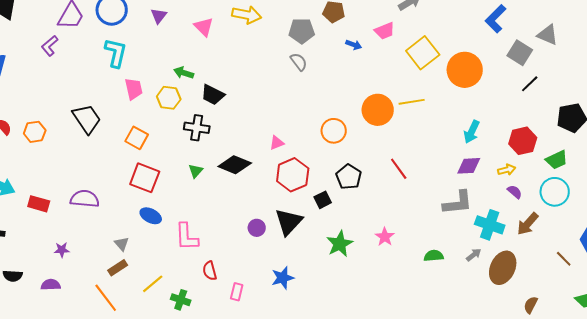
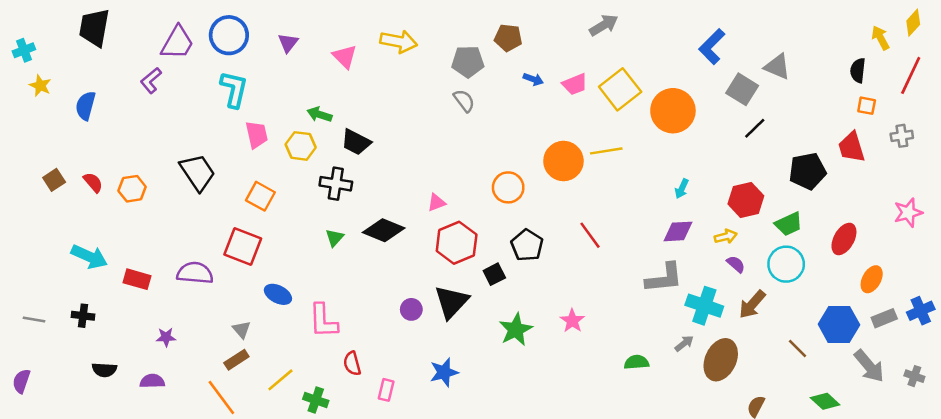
pink trapezoid: (385, 31) -> (575, 84), moved
cyan arrow: (472, 132) -> (682, 189), size x0.7
red square: (145, 178) -> (243, 247), moved
green semicircle: (434, 256) -> (636, 362), moved

